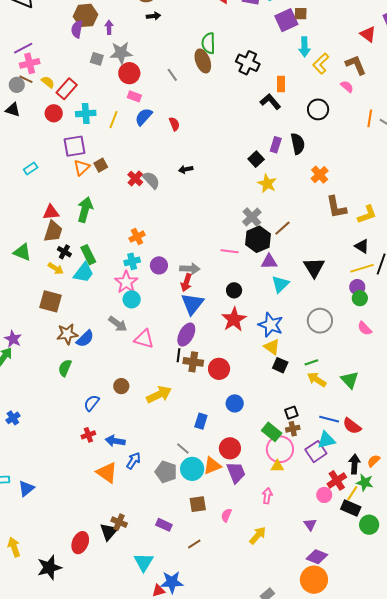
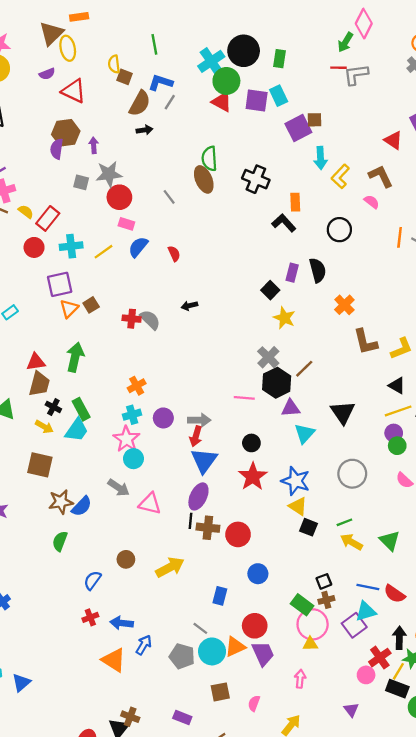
yellow line: (113, 120) -> (103, 252), turned 36
red cross: (135, 178) -> (132, 319), turned -35

